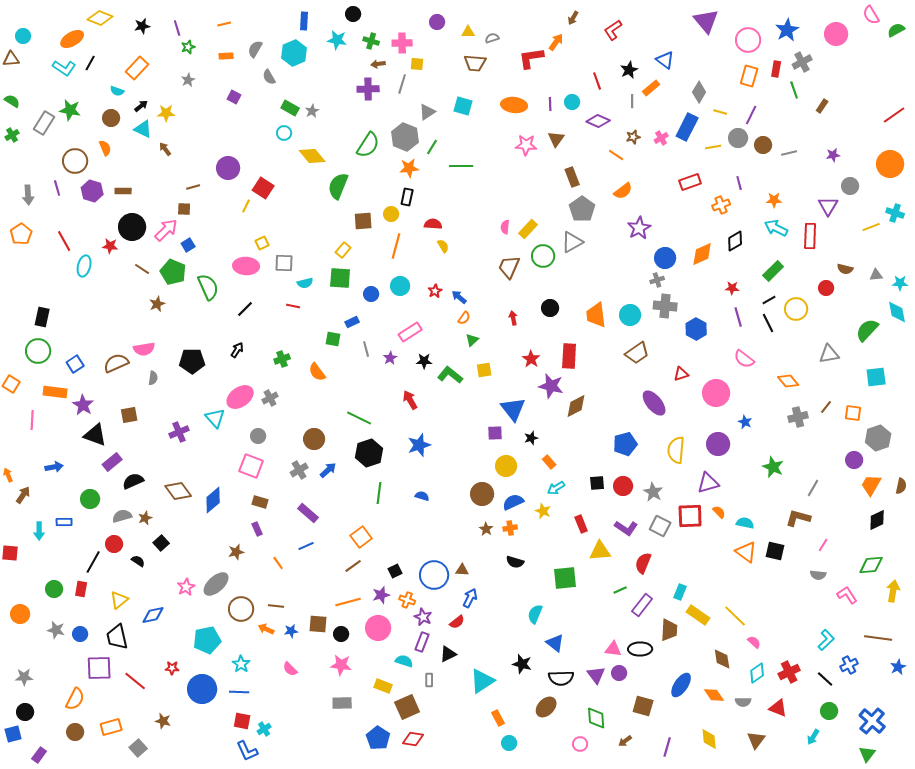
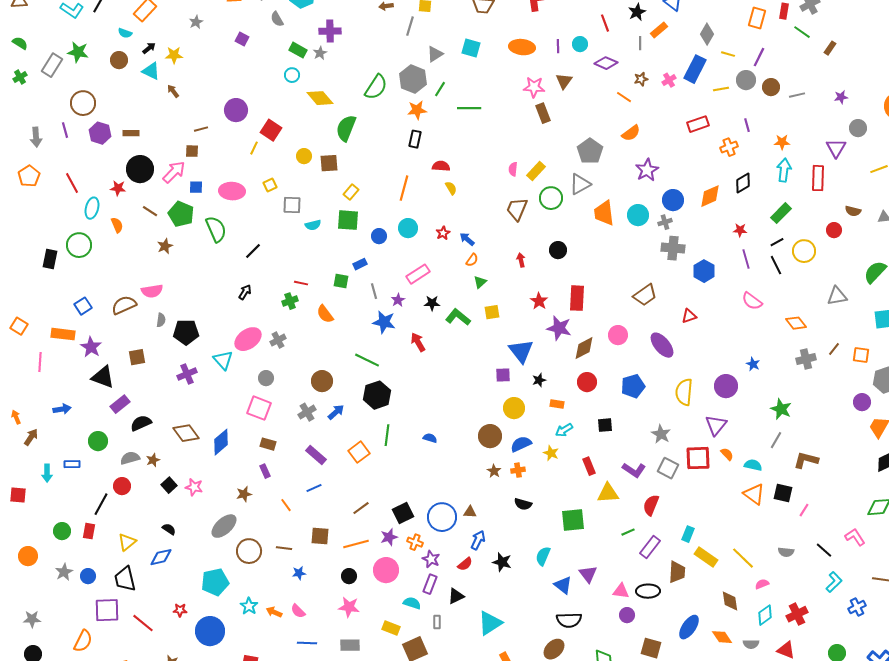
purple cross: (368, 89) -> (330, 31), moved
green line: (794, 90) -> (802, 32), turned -36
orange semicircle: (105, 148) -> (117, 225), moved
brown rectangle: (572, 177) -> (543, 113), moved
yellow circle: (391, 214) -> (304, 156), moved
brown square: (363, 221) -> (329, 163), moved
cyan arrow: (776, 228) -> (784, 170), turned 70
blue square: (188, 245) -> (196, 187), turned 32
pink ellipse: (246, 266) -> (232, 191), moved
red line: (293, 306) -> (301, 283), moved
orange trapezoid: (596, 315) -> (604, 213), moved
cyan circle: (630, 315) -> (638, 215), moved
green circle: (38, 351) -> (79, 245), moved
black pentagon: (192, 361) -> (186, 332), moved
pink circle: (716, 393) -> (618, 335), moved, size x0.7
blue star: (419, 445) -> (384, 322), moved, turned 30
orange rectangle: (549, 462) -> (557, 404), turned -40
purple triangle: (708, 483) -> (716, 425), turned -35
red circle: (623, 486) -> (587, 382), moved
gray line: (813, 488) -> (776, 440), moved
orange square: (361, 537) -> (359, 452), moved
pink line: (823, 545) -> (804, 510), moved
black semicircle: (138, 561) -> (169, 529), moved
black square: (395, 571) -> (403, 513), size x1.5
gray semicircle: (818, 575) -> (786, 552), moved
pink star: (186, 587) -> (194, 487), moved, turned -30
brown square: (318, 624) -> (320, 536), moved
orange arrow: (266, 629) -> (274, 612), moved
gray star: (56, 630) -> (64, 572), turned 30
pink semicircle: (754, 642) -> (762, 584), turned -64
black star: (522, 664) -> (502, 562), moved
purple triangle: (596, 675) -> (588, 574), moved
black line: (825, 679) -> (824, 550), moved
blue line: (239, 692) -> (307, 643), moved

